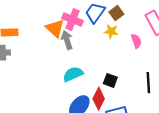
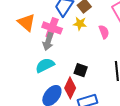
pink cross: (73, 20) -> (52, 28), moved
gray arrow: (67, 40) -> (48, 42), moved, turned -144

